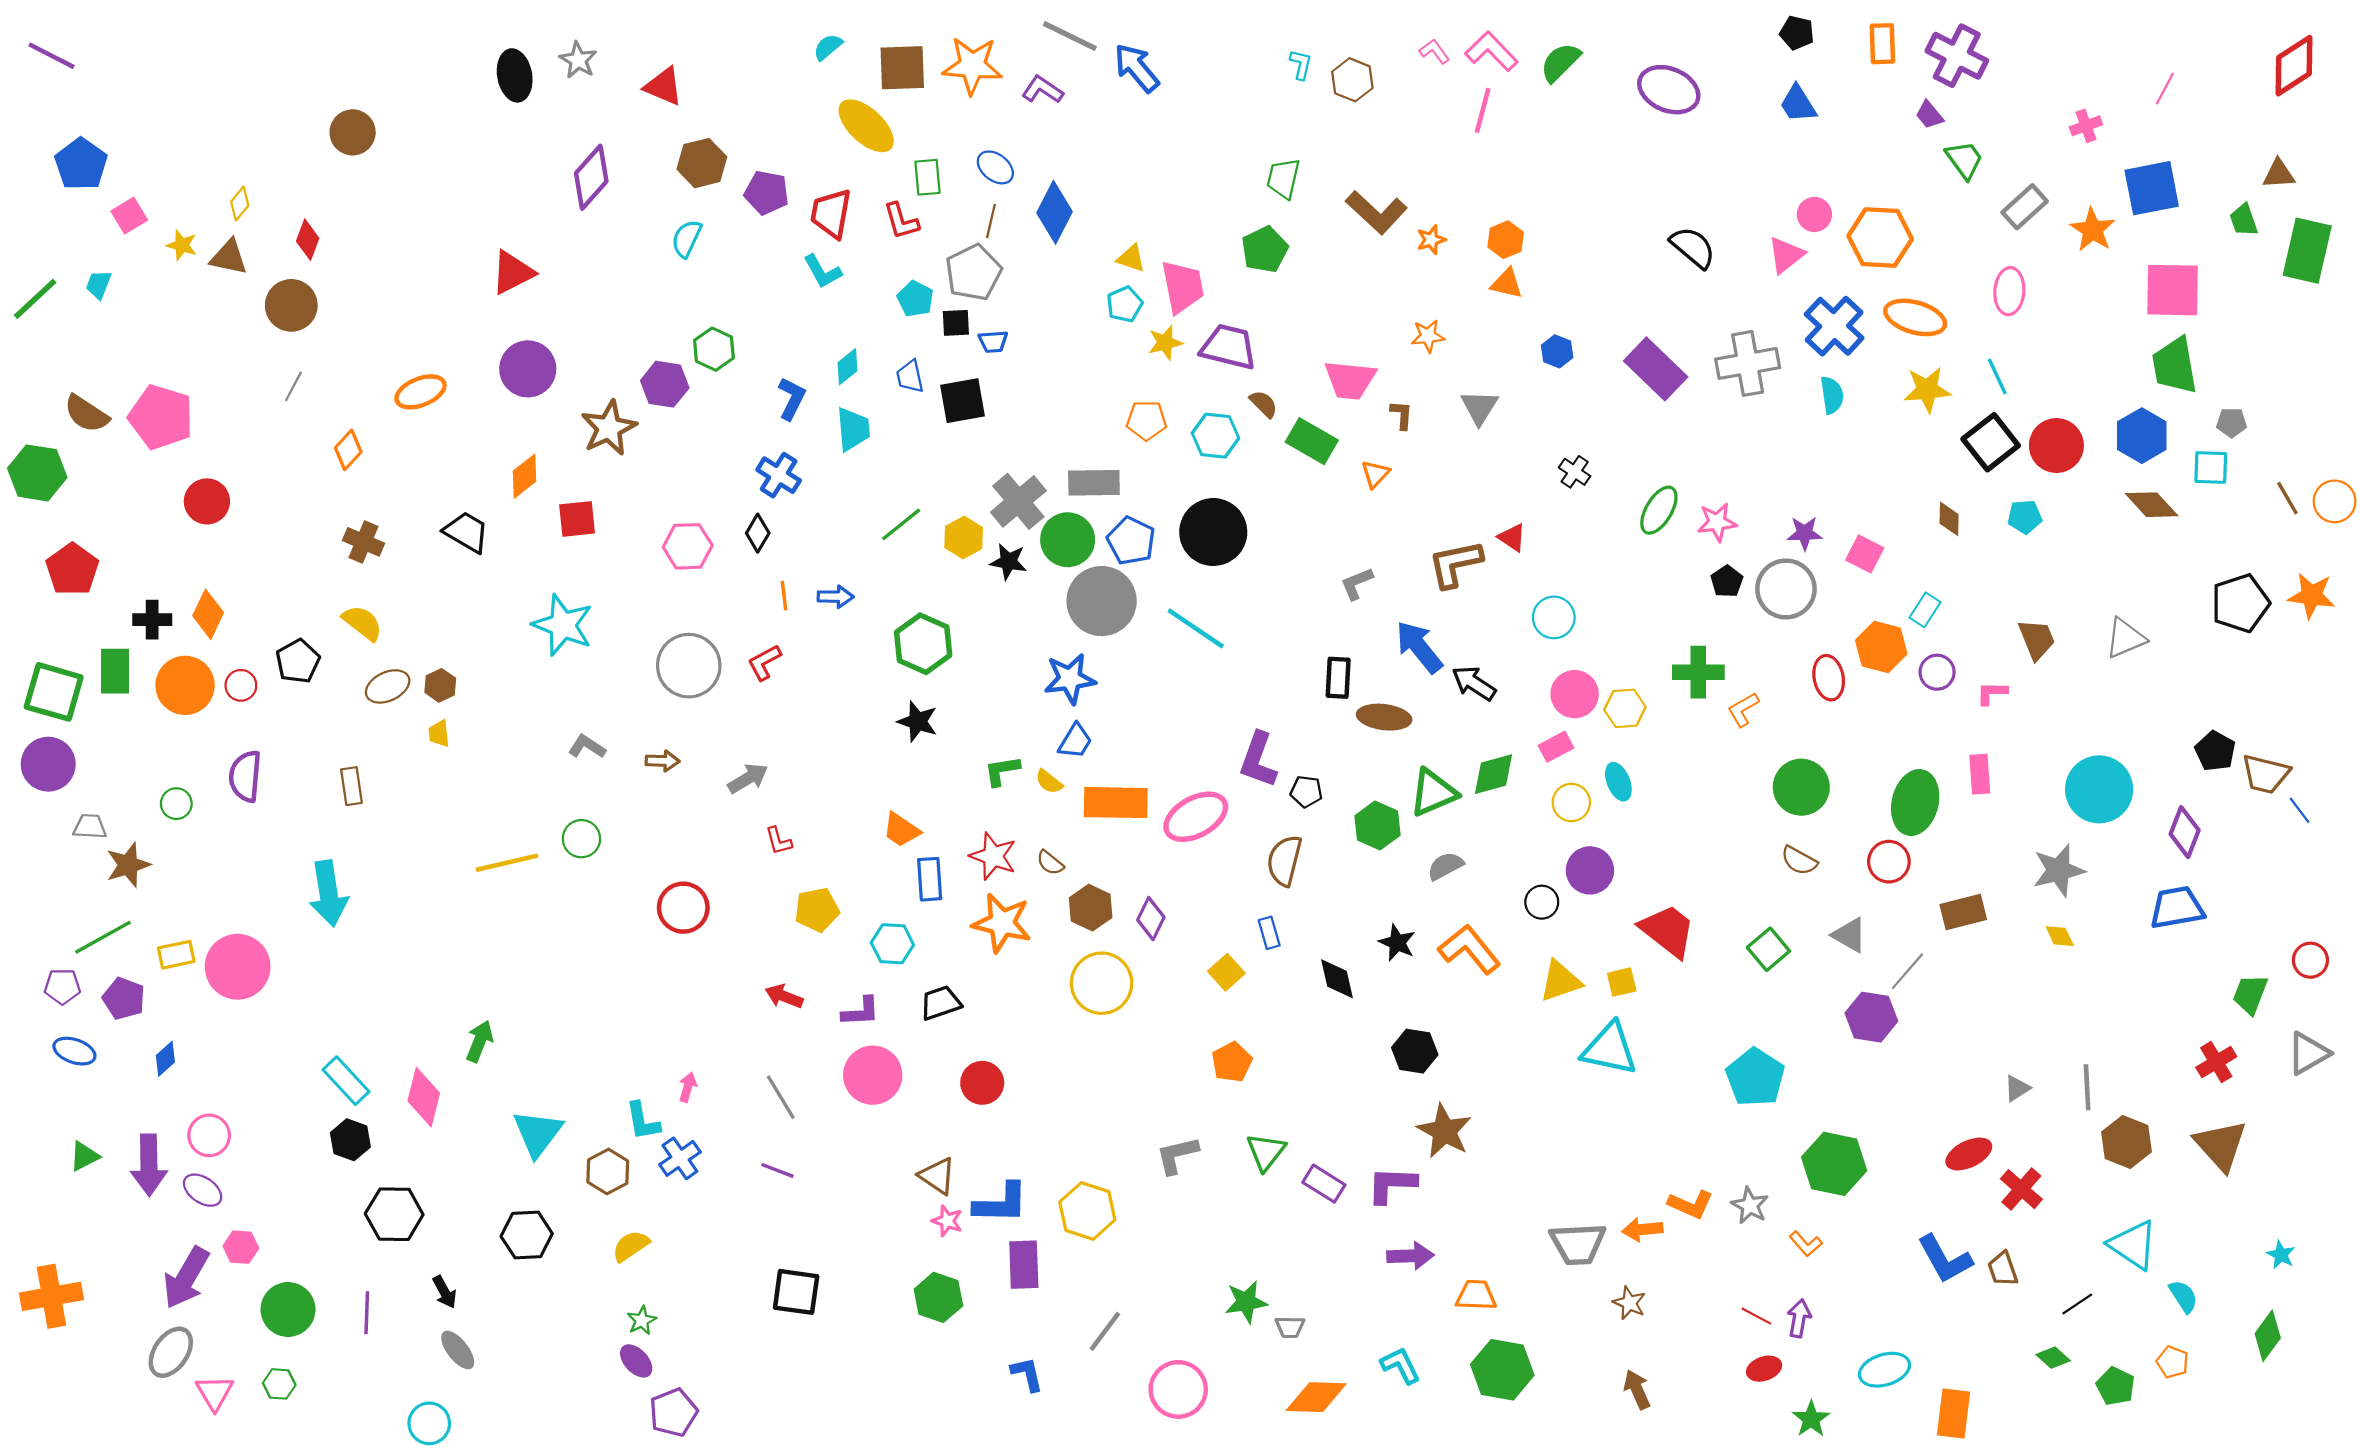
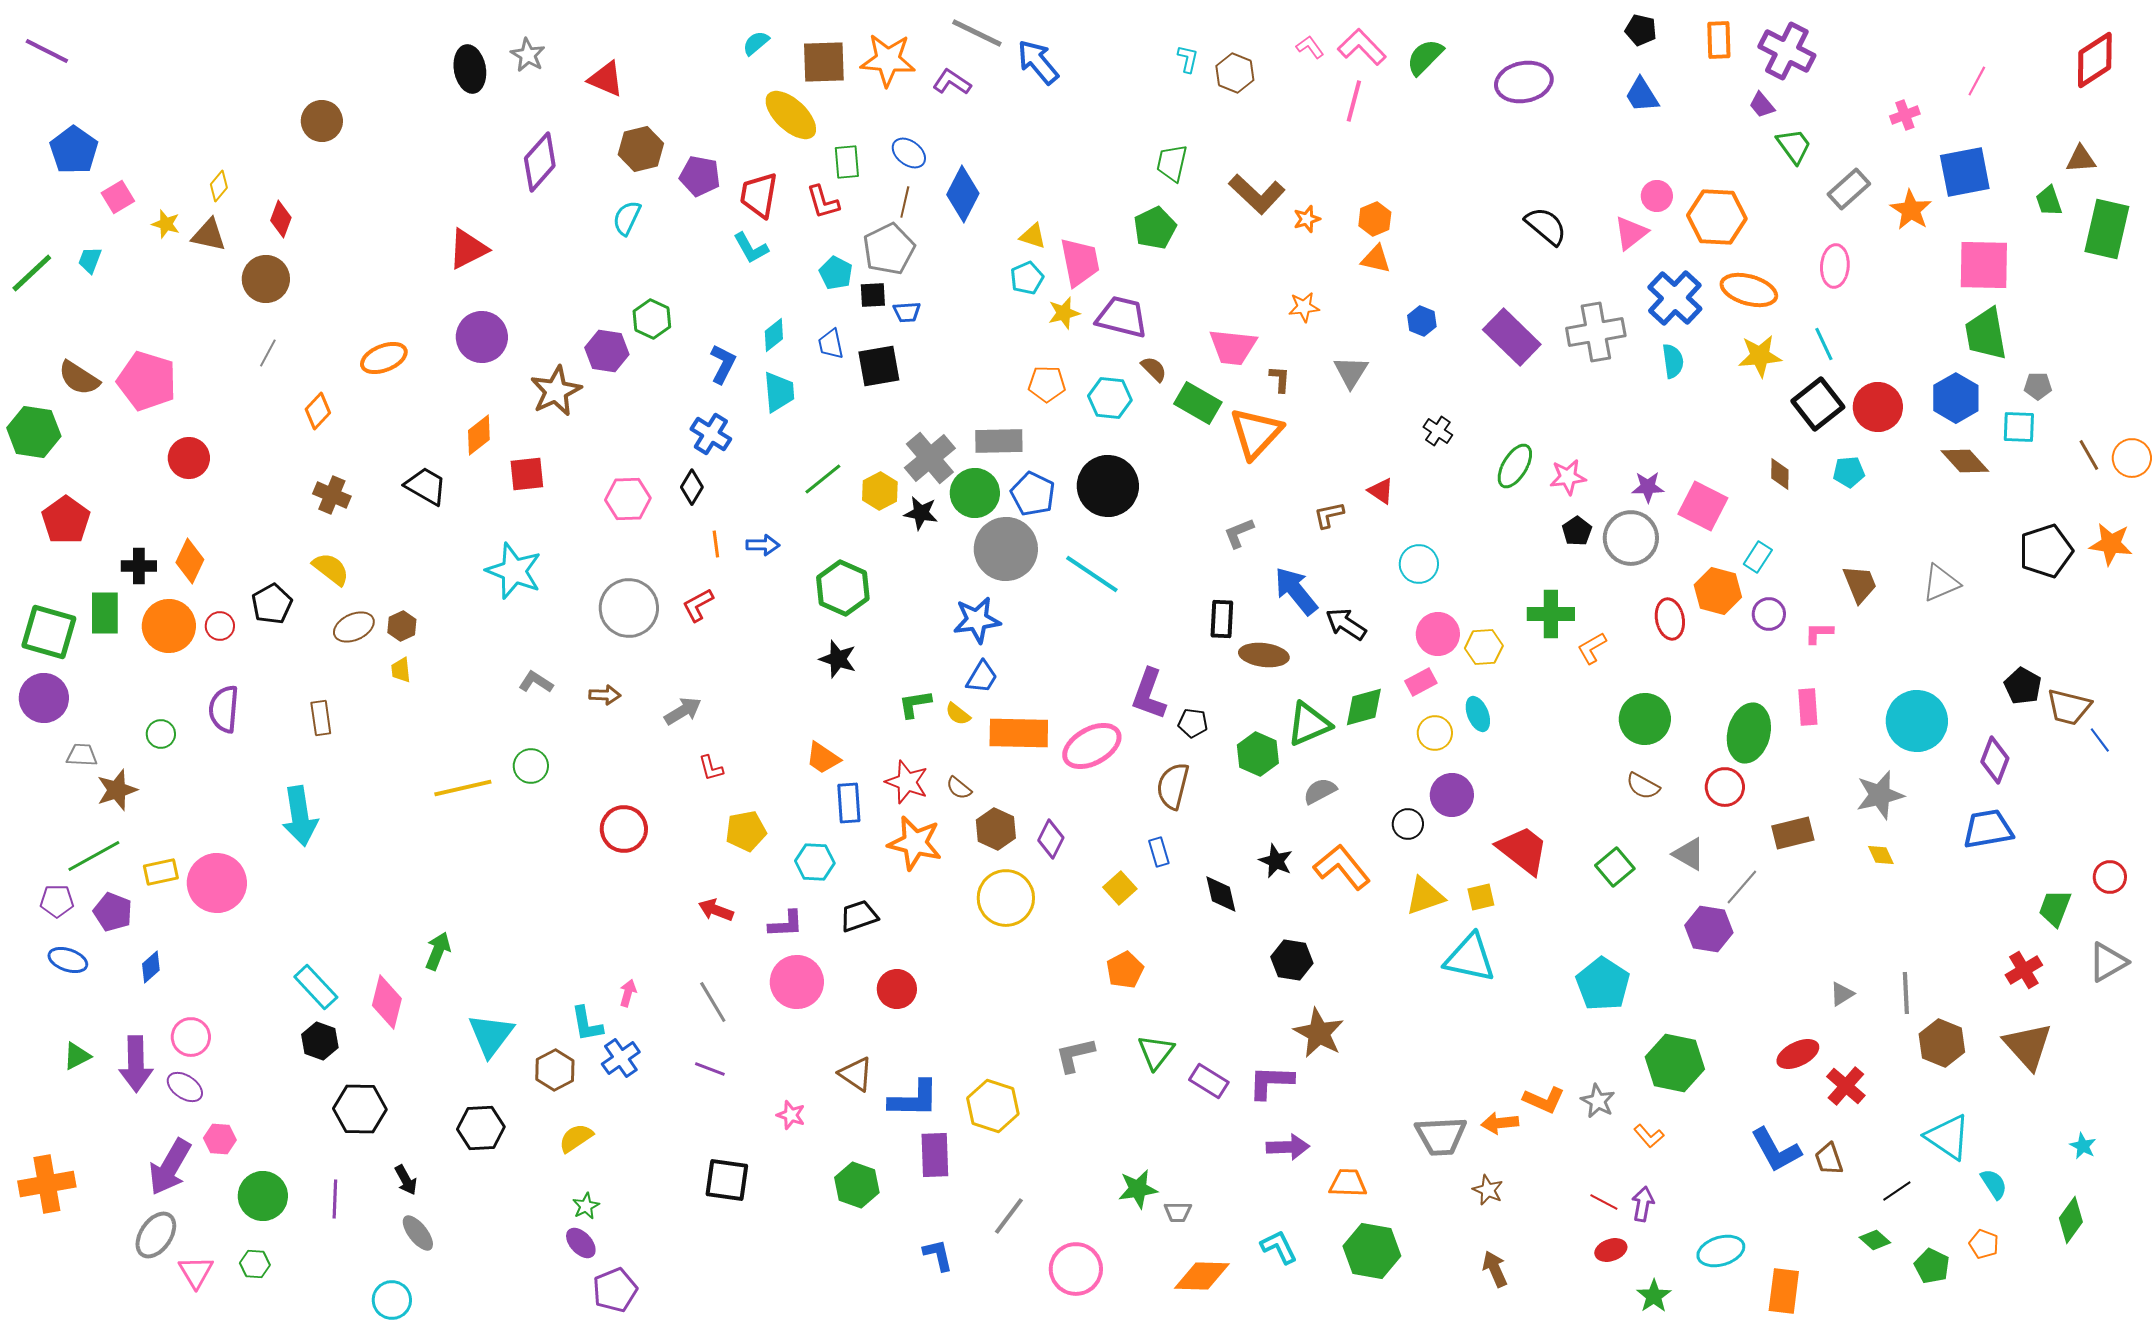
purple ellipse: (1669, 90) -> (1524, 82), turned -34
orange triangle: (1375, 474) -> (1256, 433), size x2.0
pink square: (1865, 554) -> (1703, 506), size x1.4
brown L-shape: (1455, 564) -> (1329, 515), size x0.6
pink star: (947, 1221) -> (791, 1115), moved

